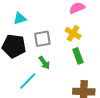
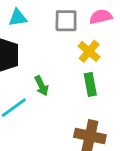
gray square: (42, 39) -> (66, 21), moved

